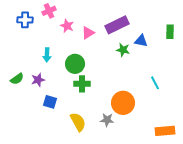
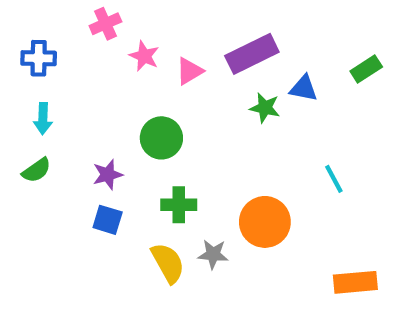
blue cross: (25, 20) -> (39, 58), moved
green rectangle: (170, 32) -> (366, 69), turned 56
cyan arrow: (47, 55) -> (43, 119), moved
purple star: (38, 80) -> (108, 175), moved
green cross: (82, 84) -> (179, 205), moved
gray star: (107, 120) -> (213, 254), moved

